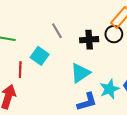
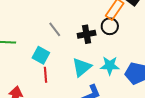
red line: (20, 70) -> (45, 75), moved
cyan star: (109, 89) -> (110, 66), moved, turned 30

